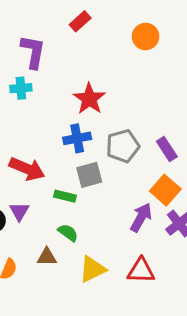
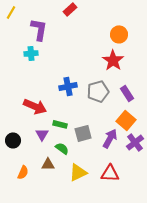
orange circle: (146, 36) -> (119, 34), moved
red star: (89, 99) -> (113, 60), moved
gray square: (89, 175) -> (83, 133), moved
purple triangle: (19, 211) -> (42, 134), moved

